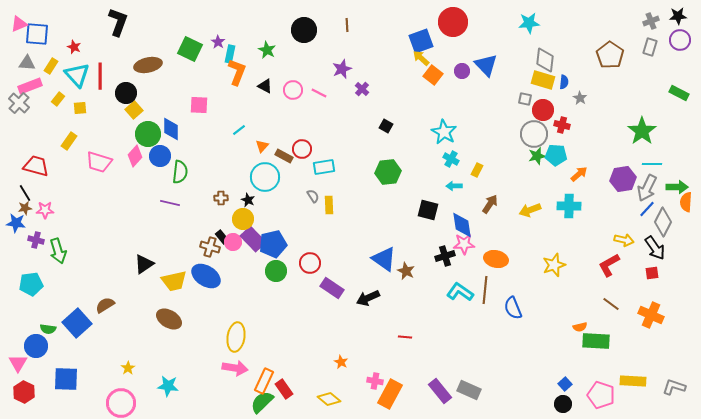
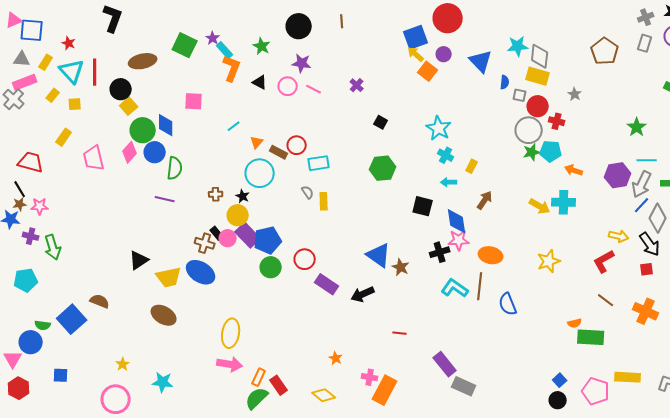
cyan star: (529, 23) -> (518, 46), moved
cyan rectangle: (230, 54) -> (225, 50), turned -54
purple star: (342, 69) -> (302, 63), moved, turned 30
purple circle: (462, 71) -> (444, 54), moved
blue semicircle: (564, 82) -> (505, 82), moved
green star: (642, 131) -> (637, 127), size x0.7
pink trapezoid: (99, 162) -> (94, 158), turned 60
orange arrow: (579, 174) -> (574, 170), turned -120
yellow arrow: (530, 210) -> (540, 206), moved, turned -130
brown semicircle: (105, 305) -> (100, 301), turned 54
blue square: (66, 379) -> (61, 375), size x0.6
orange rectangle: (264, 381) -> (259, 377), size x0.7
purple rectangle: (440, 391) -> (445, 364), moved

